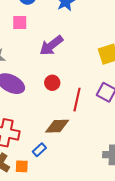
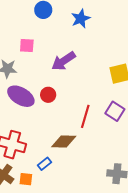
pink square: (20, 22) -> (27, 46), moved
red circle: (52, 83) -> (48, 95), moved

